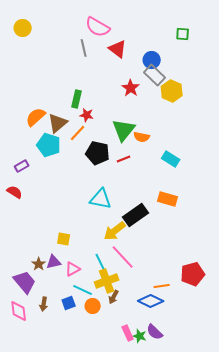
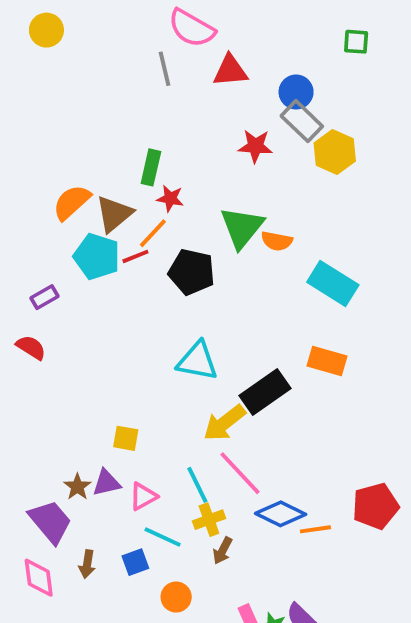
red triangle: (118, 49) -> (230, 71), turned -42
red star: (131, 88) -> (255, 146), turned -30
red line: (124, 159) -> (135, 256), moved
cyan rectangle: (171, 159) -> (333, 284), size x1.4
yellow cross: (107, 281) -> (209, 520), size x0.7
blue diamond: (151, 301) -> (281, 514), moved
orange circle: (93, 306) -> (176, 597), moved

